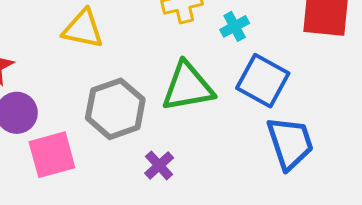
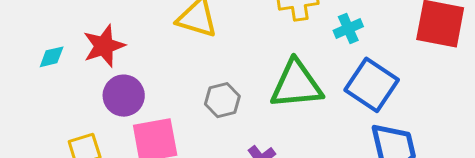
gray hexagon: (115, 109) -> (222, 100), size x0.6

